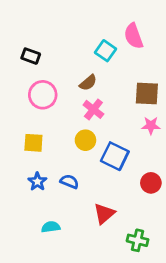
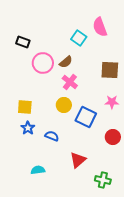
pink circle: (43, 95) -> (43, 63), moved
pink star: (151, 125) -> (112, 102), moved
blue star: (37, 182) -> (28, 128), moved

